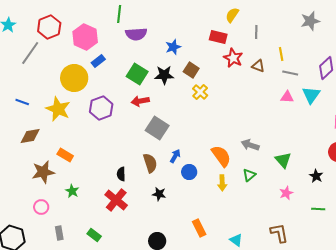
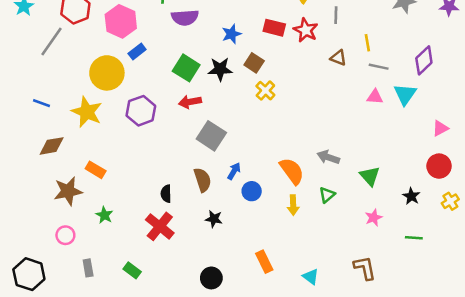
red rectangle: (218, 37) -> (274, 28), moved
red star: (233, 58) -> (306, 30), moved

